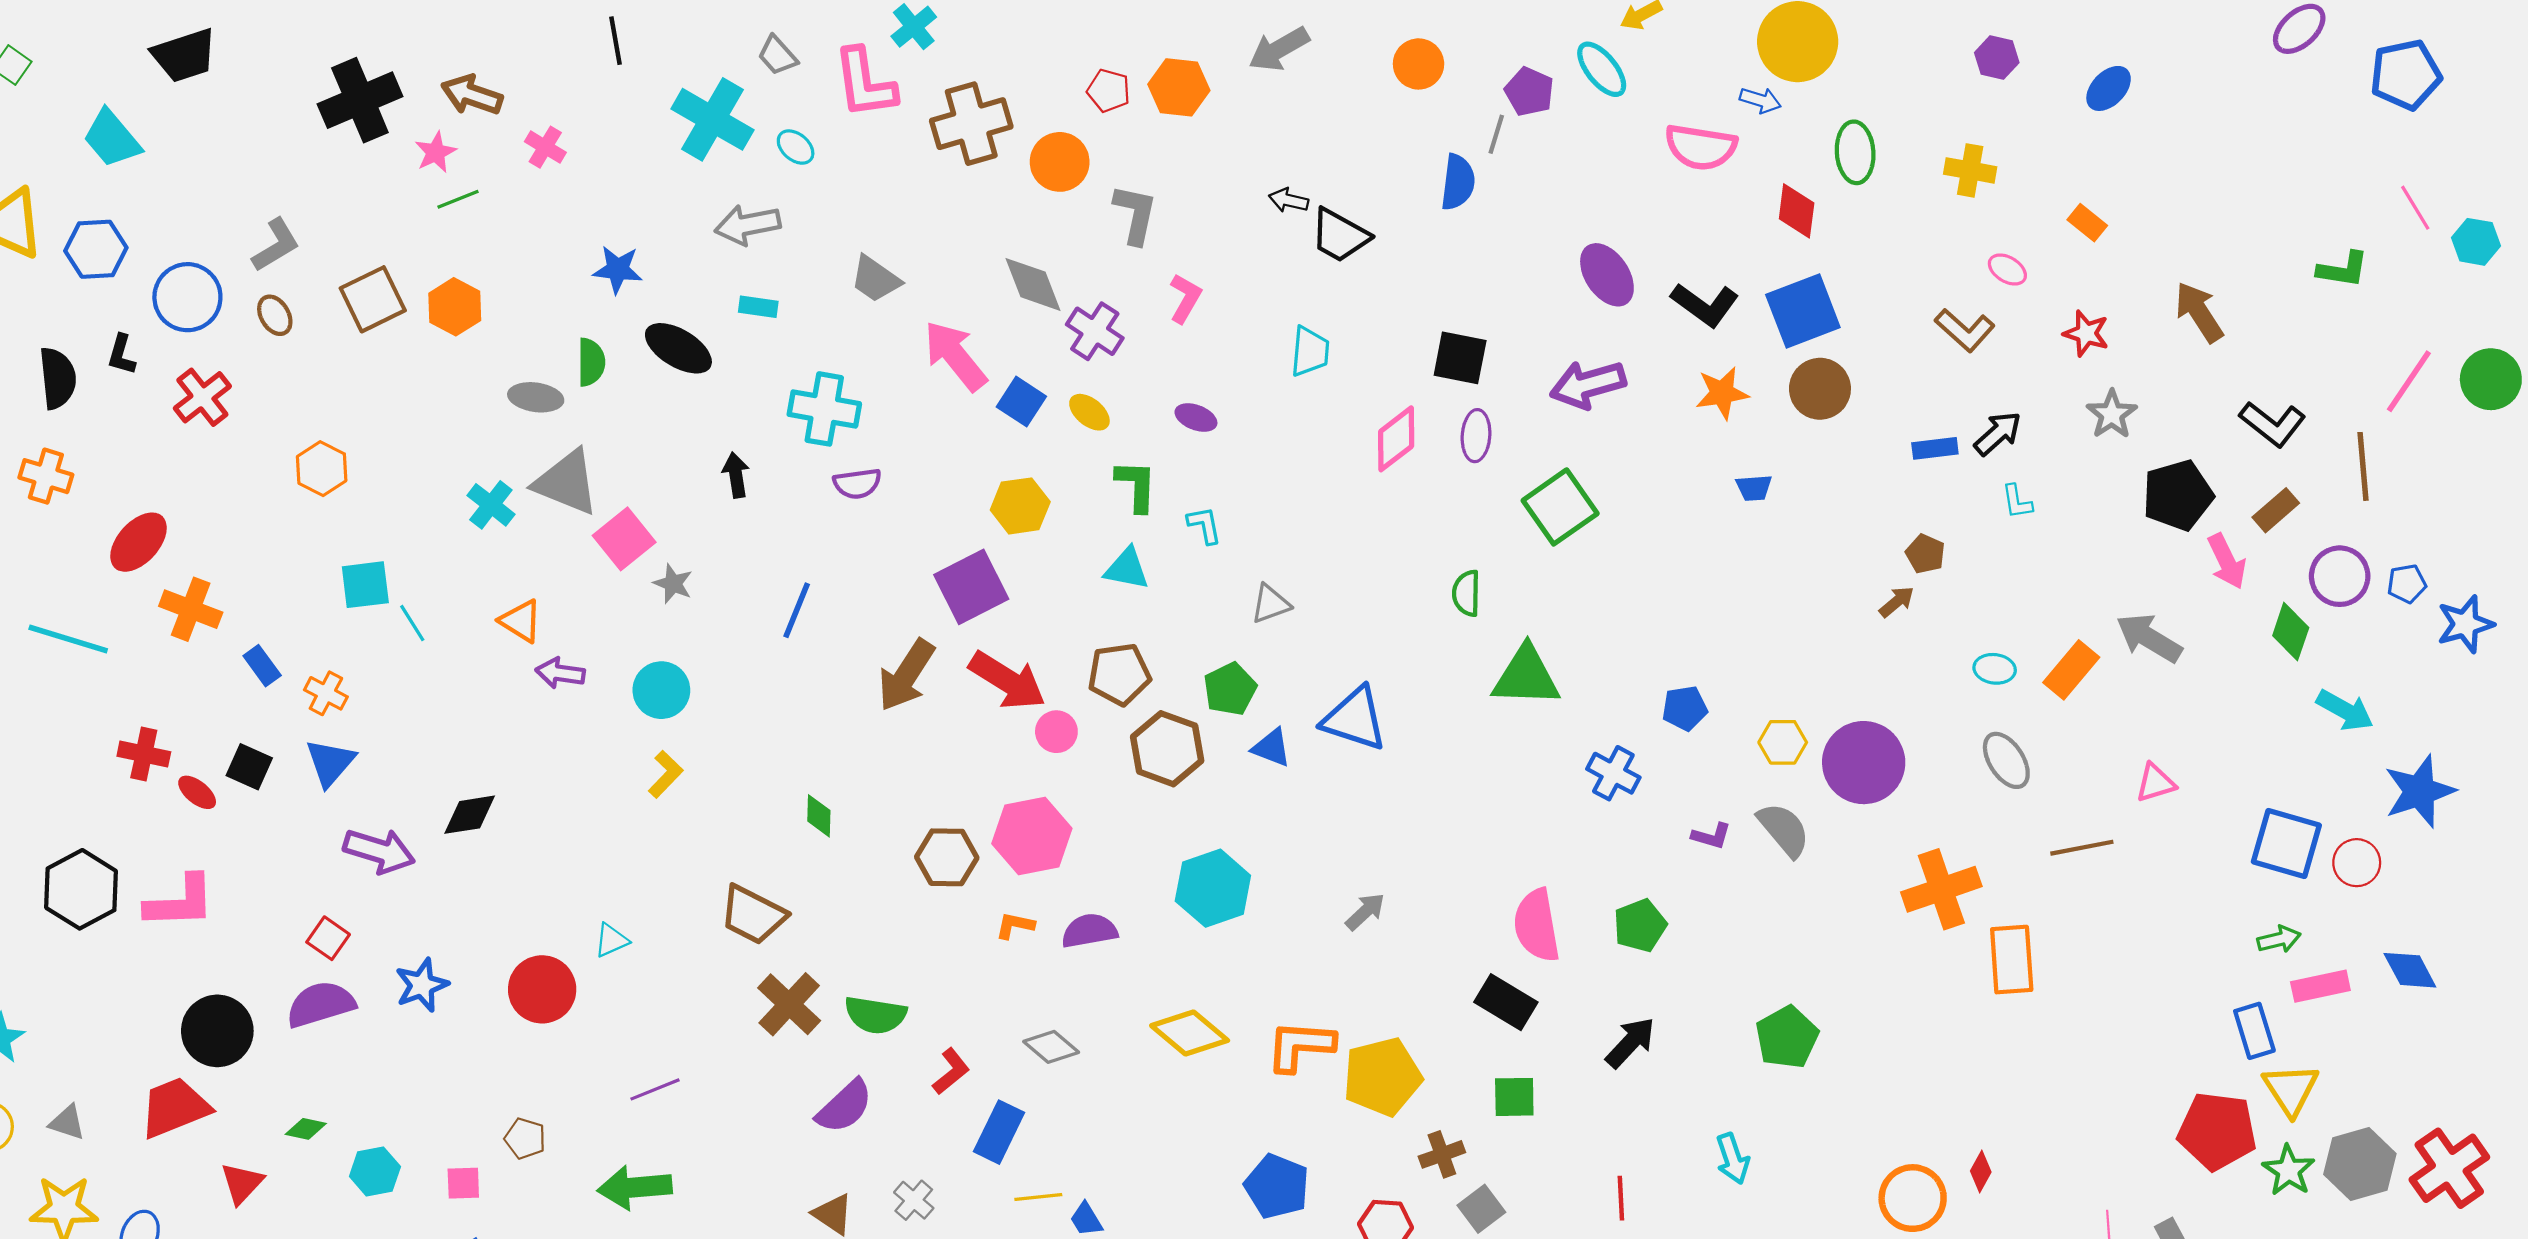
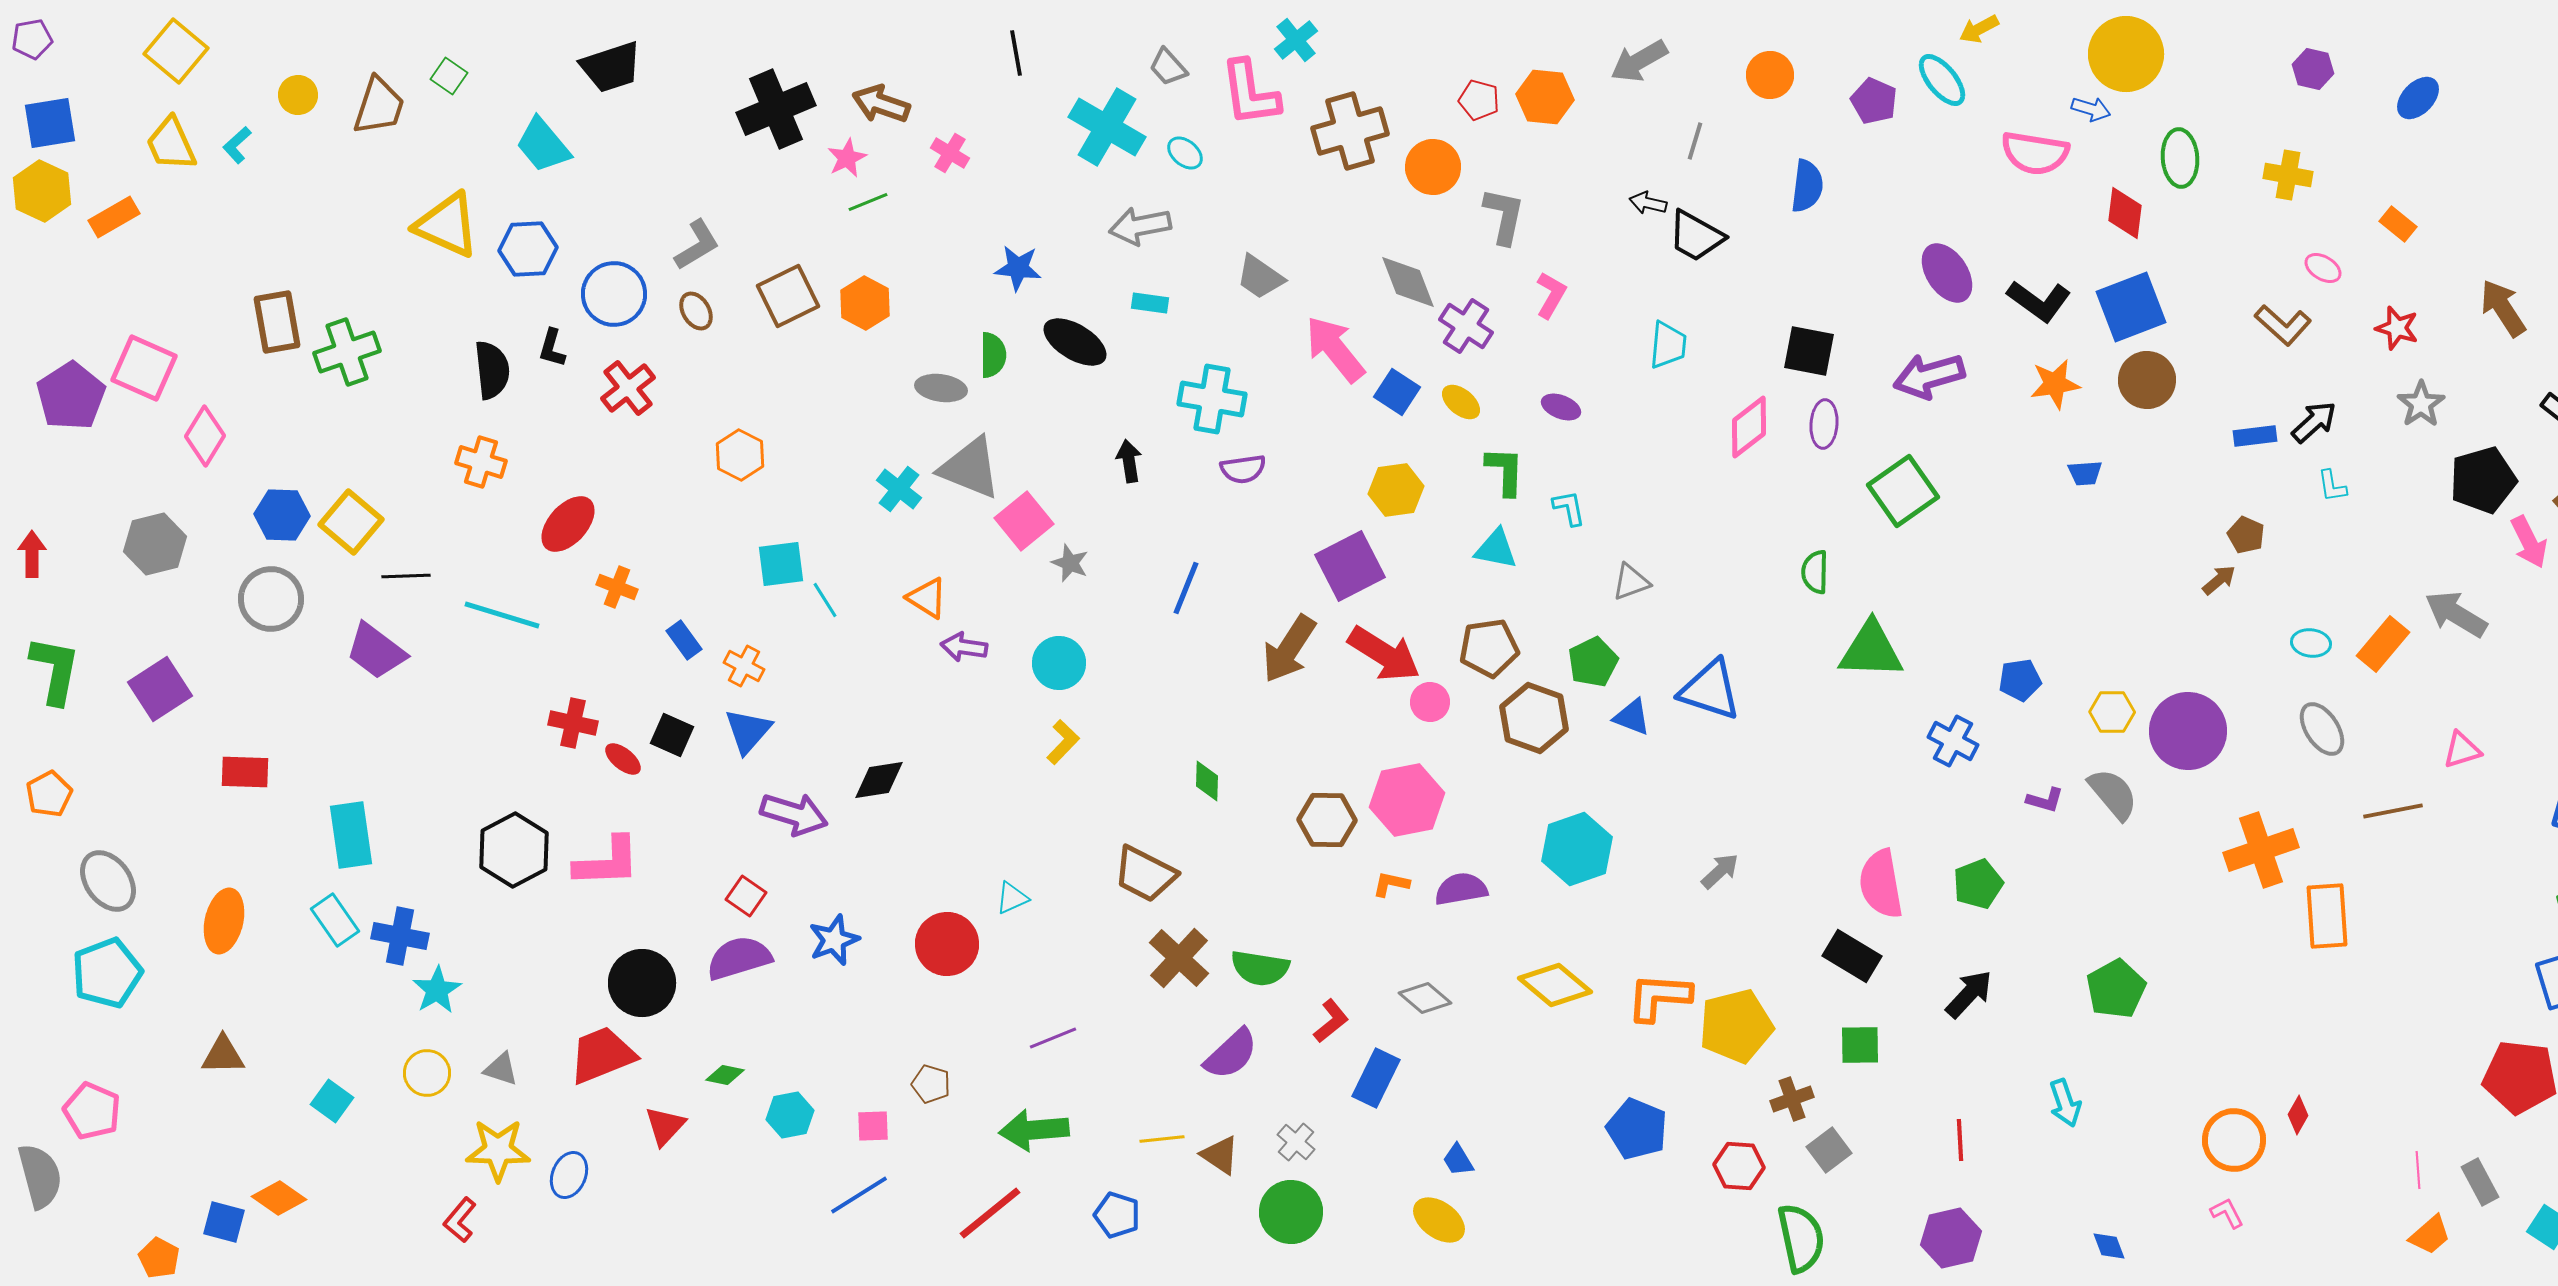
gray line: (1496, 134) -> (1695, 141), moved
orange cross: (191, 609) -> (617, 587), size x0.7
yellow line: (1038, 1197) -> (1162, 1139), moved

